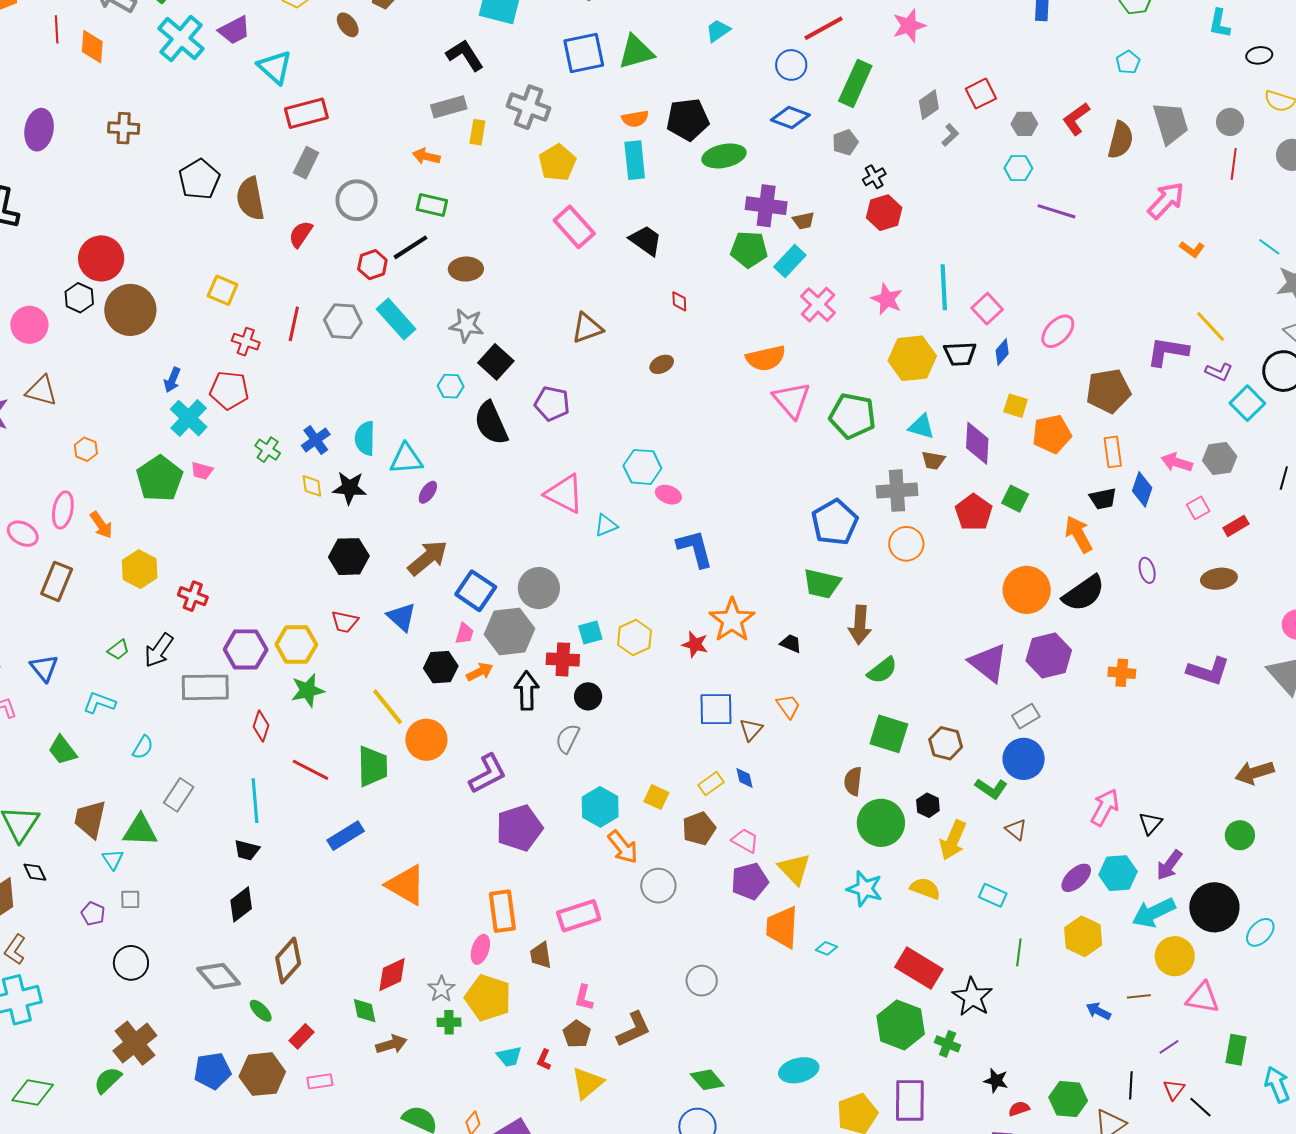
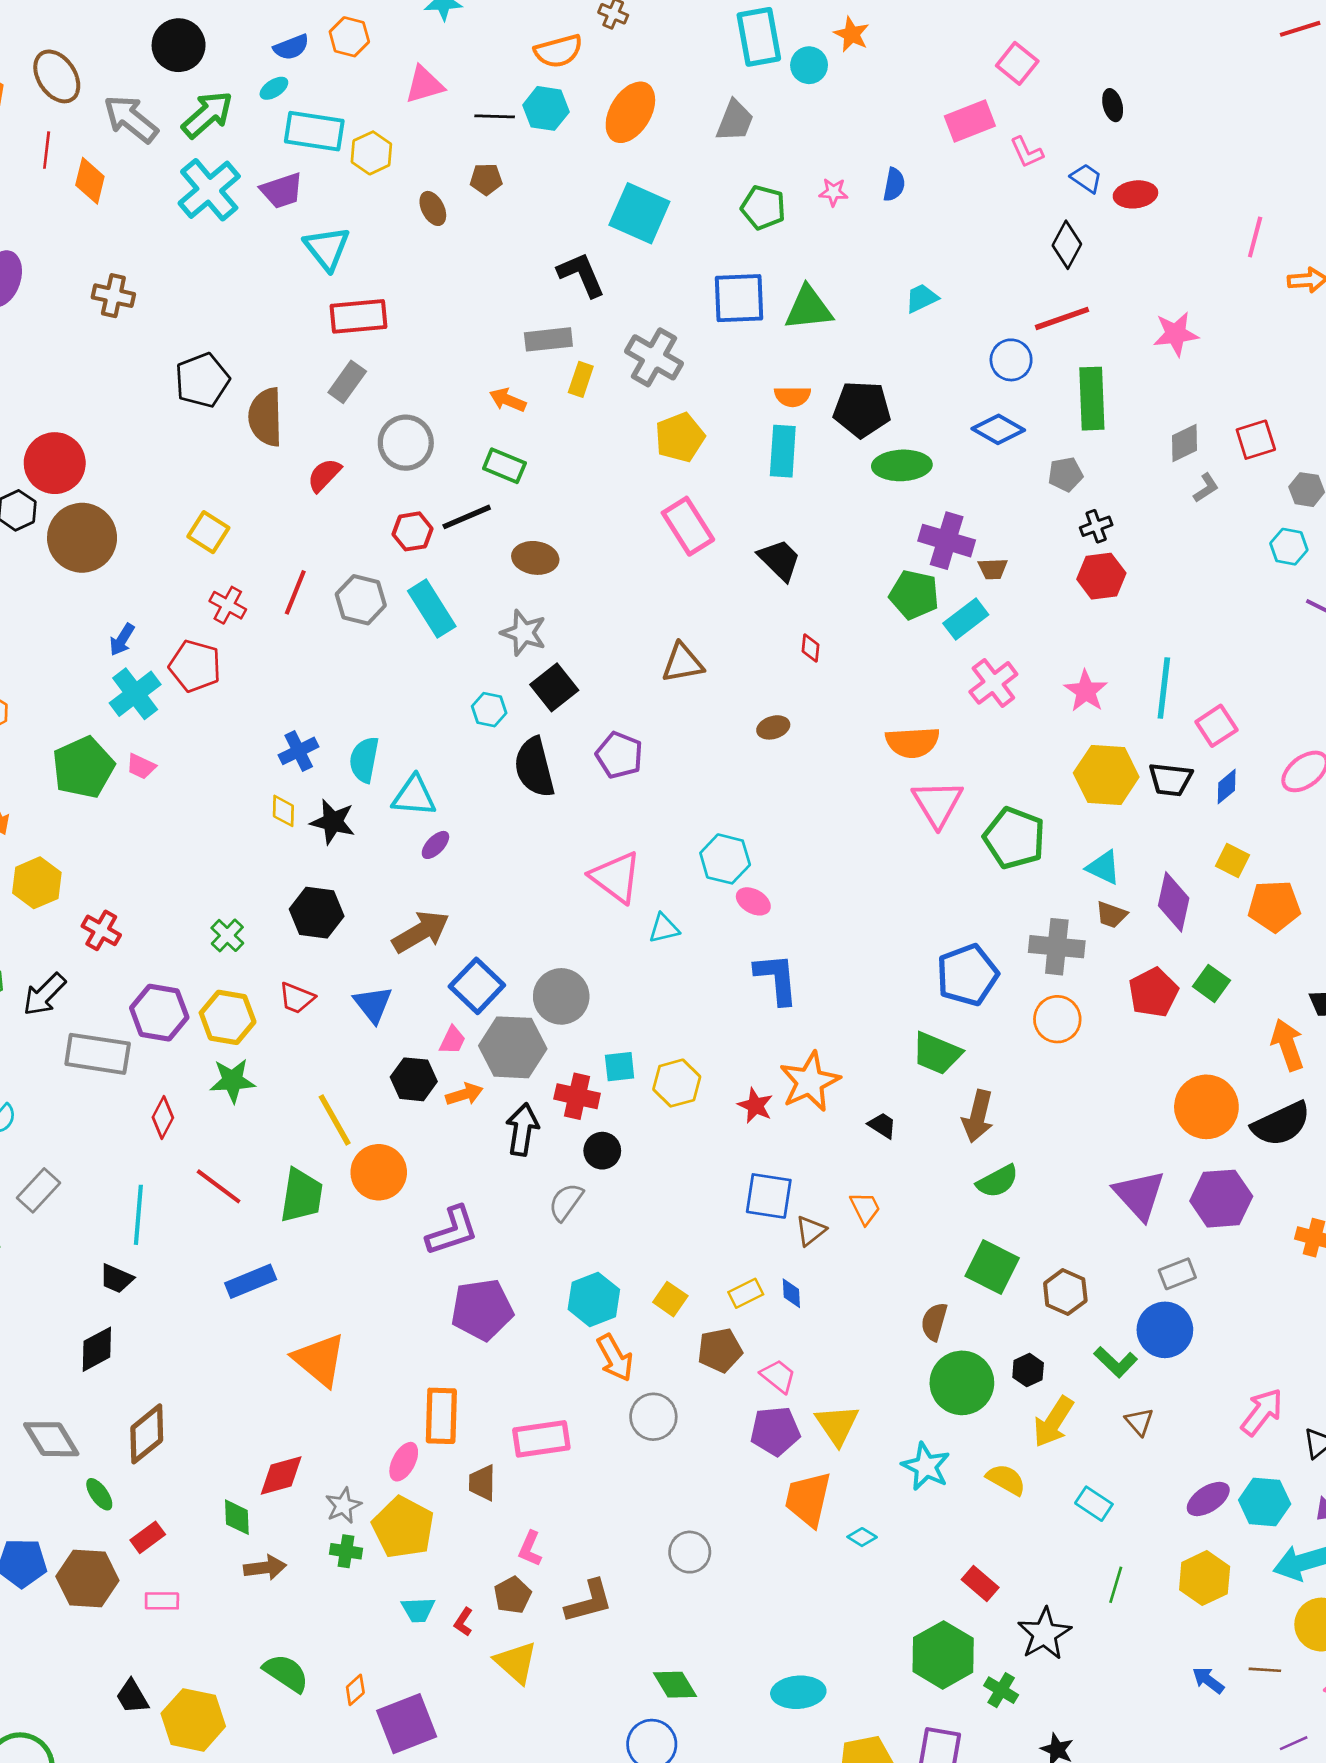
green rectangle: (855, 83) -> (1092, 399), turned -36
green cross: (268, 450) -> (227, 935), moved
red rectangle: (919, 968) -> (980, 1584), size x0.6
yellow triangle: (588, 1083) -> (516, 1662), turned -48

